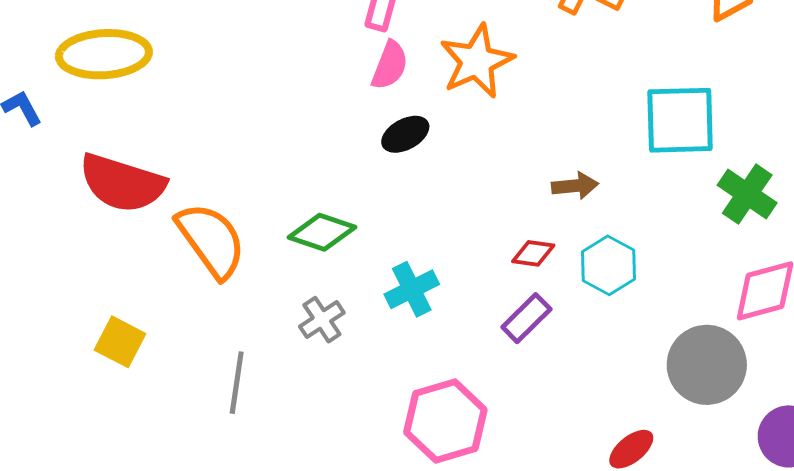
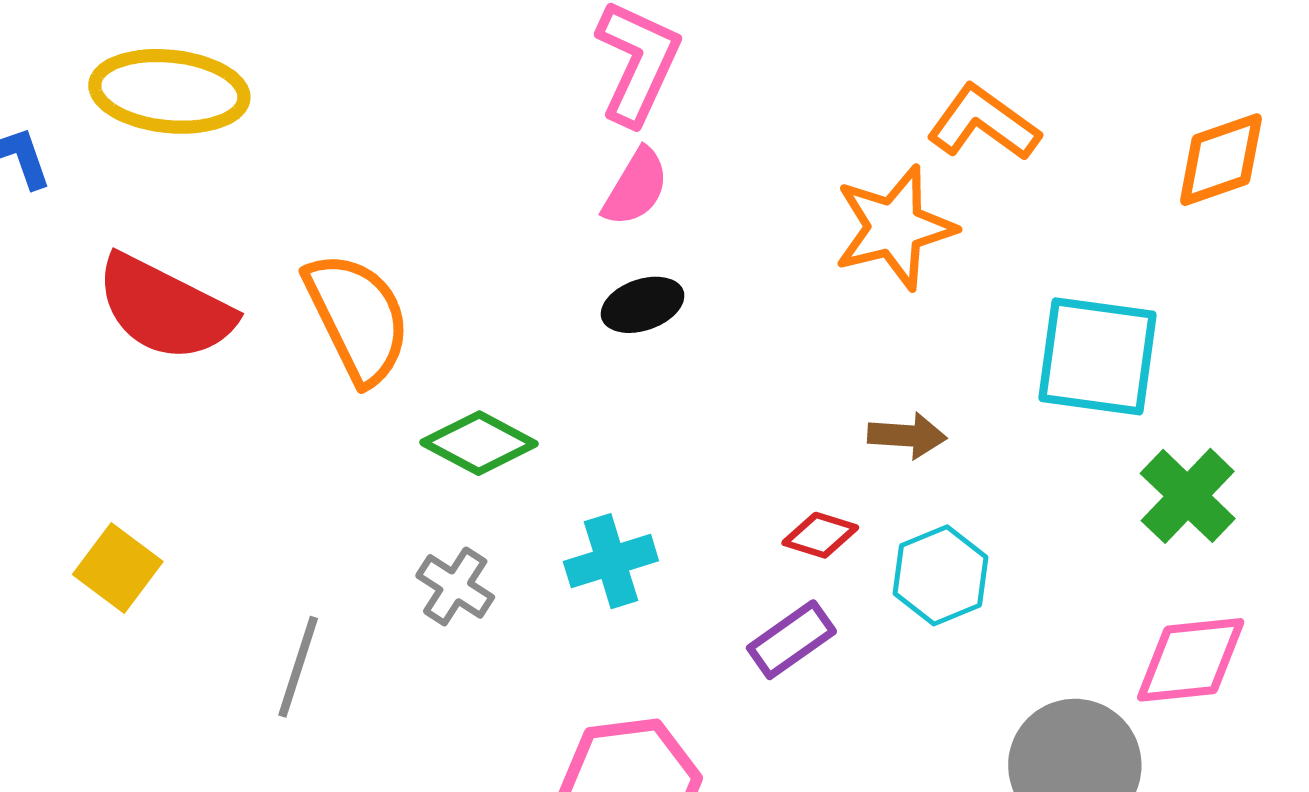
orange star: (477, 61) -> (895, 227), moved
orange semicircle: (211, 240) -> (357, 318), moved
gray cross: (322, 320) -> (455, 586), turned -33

